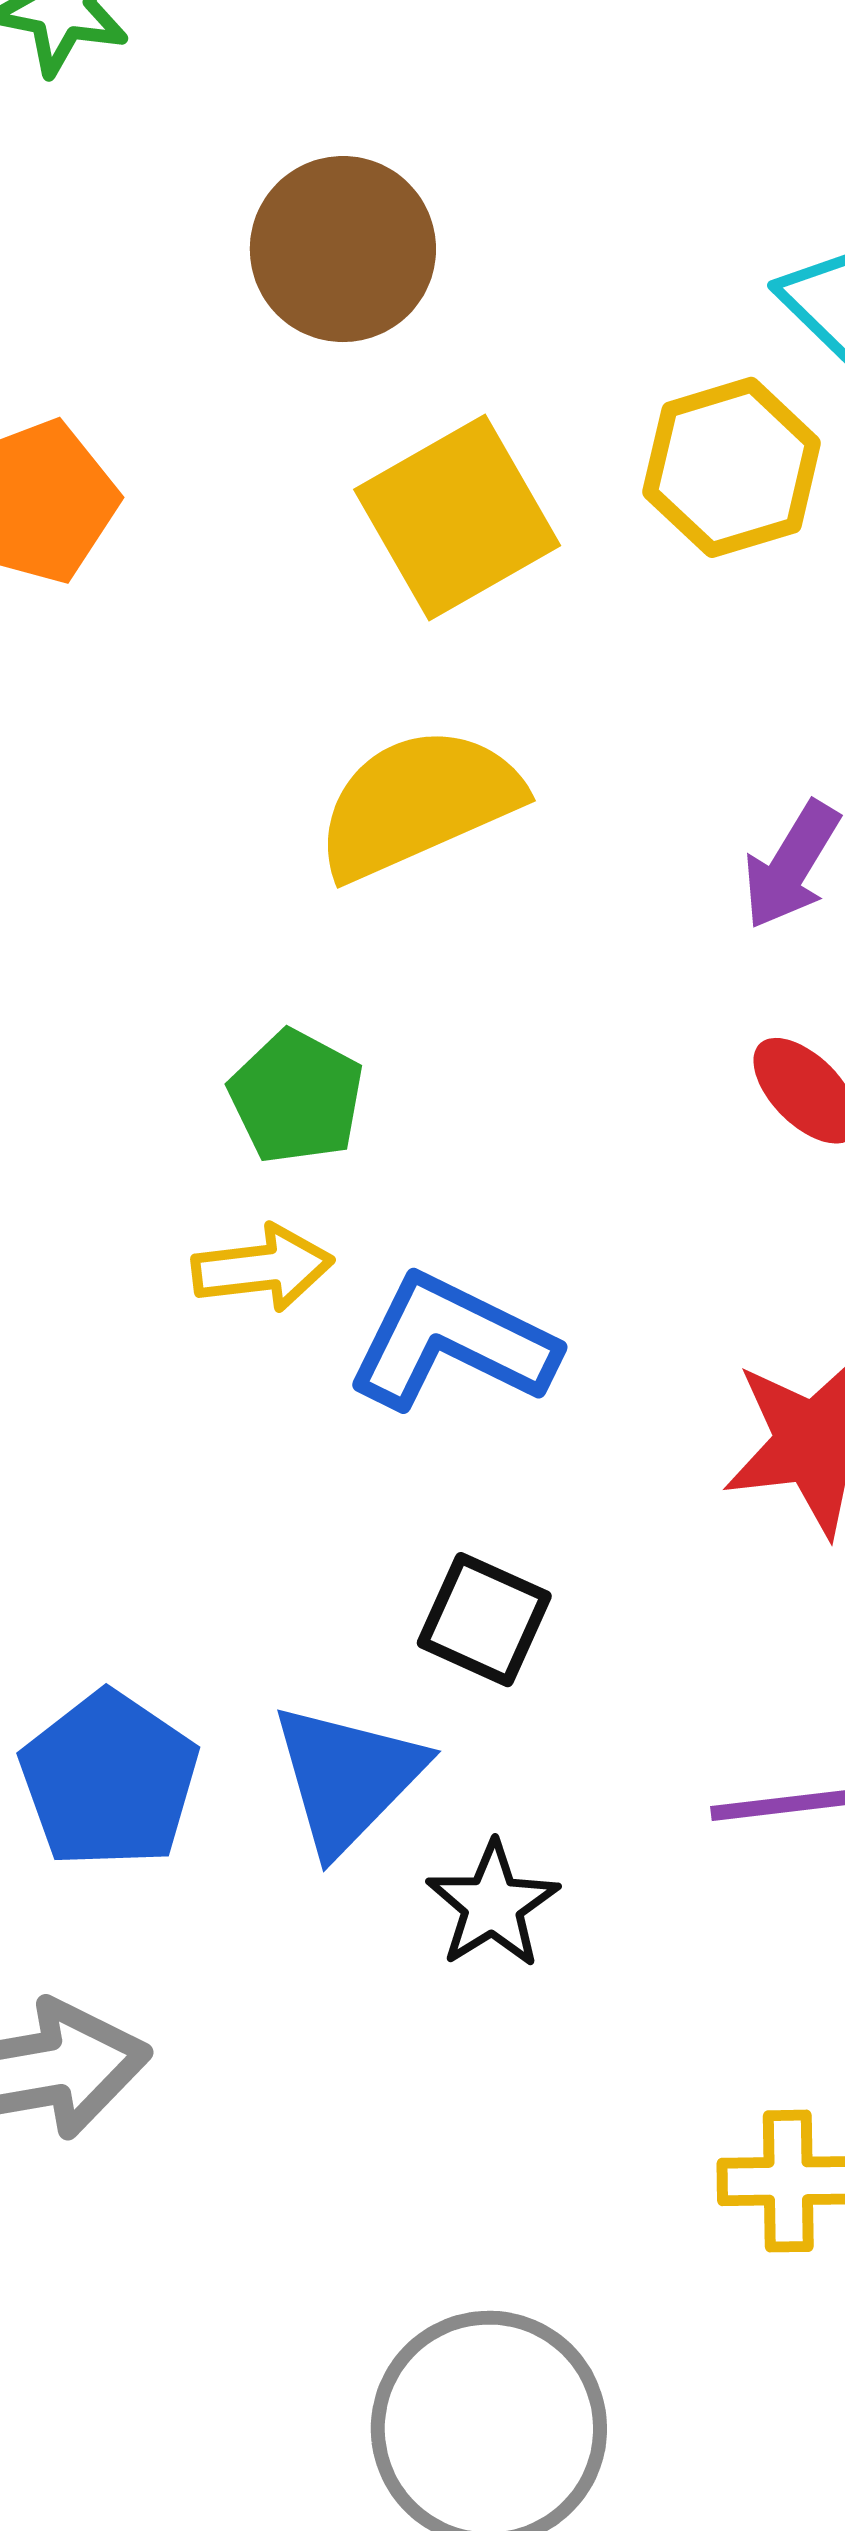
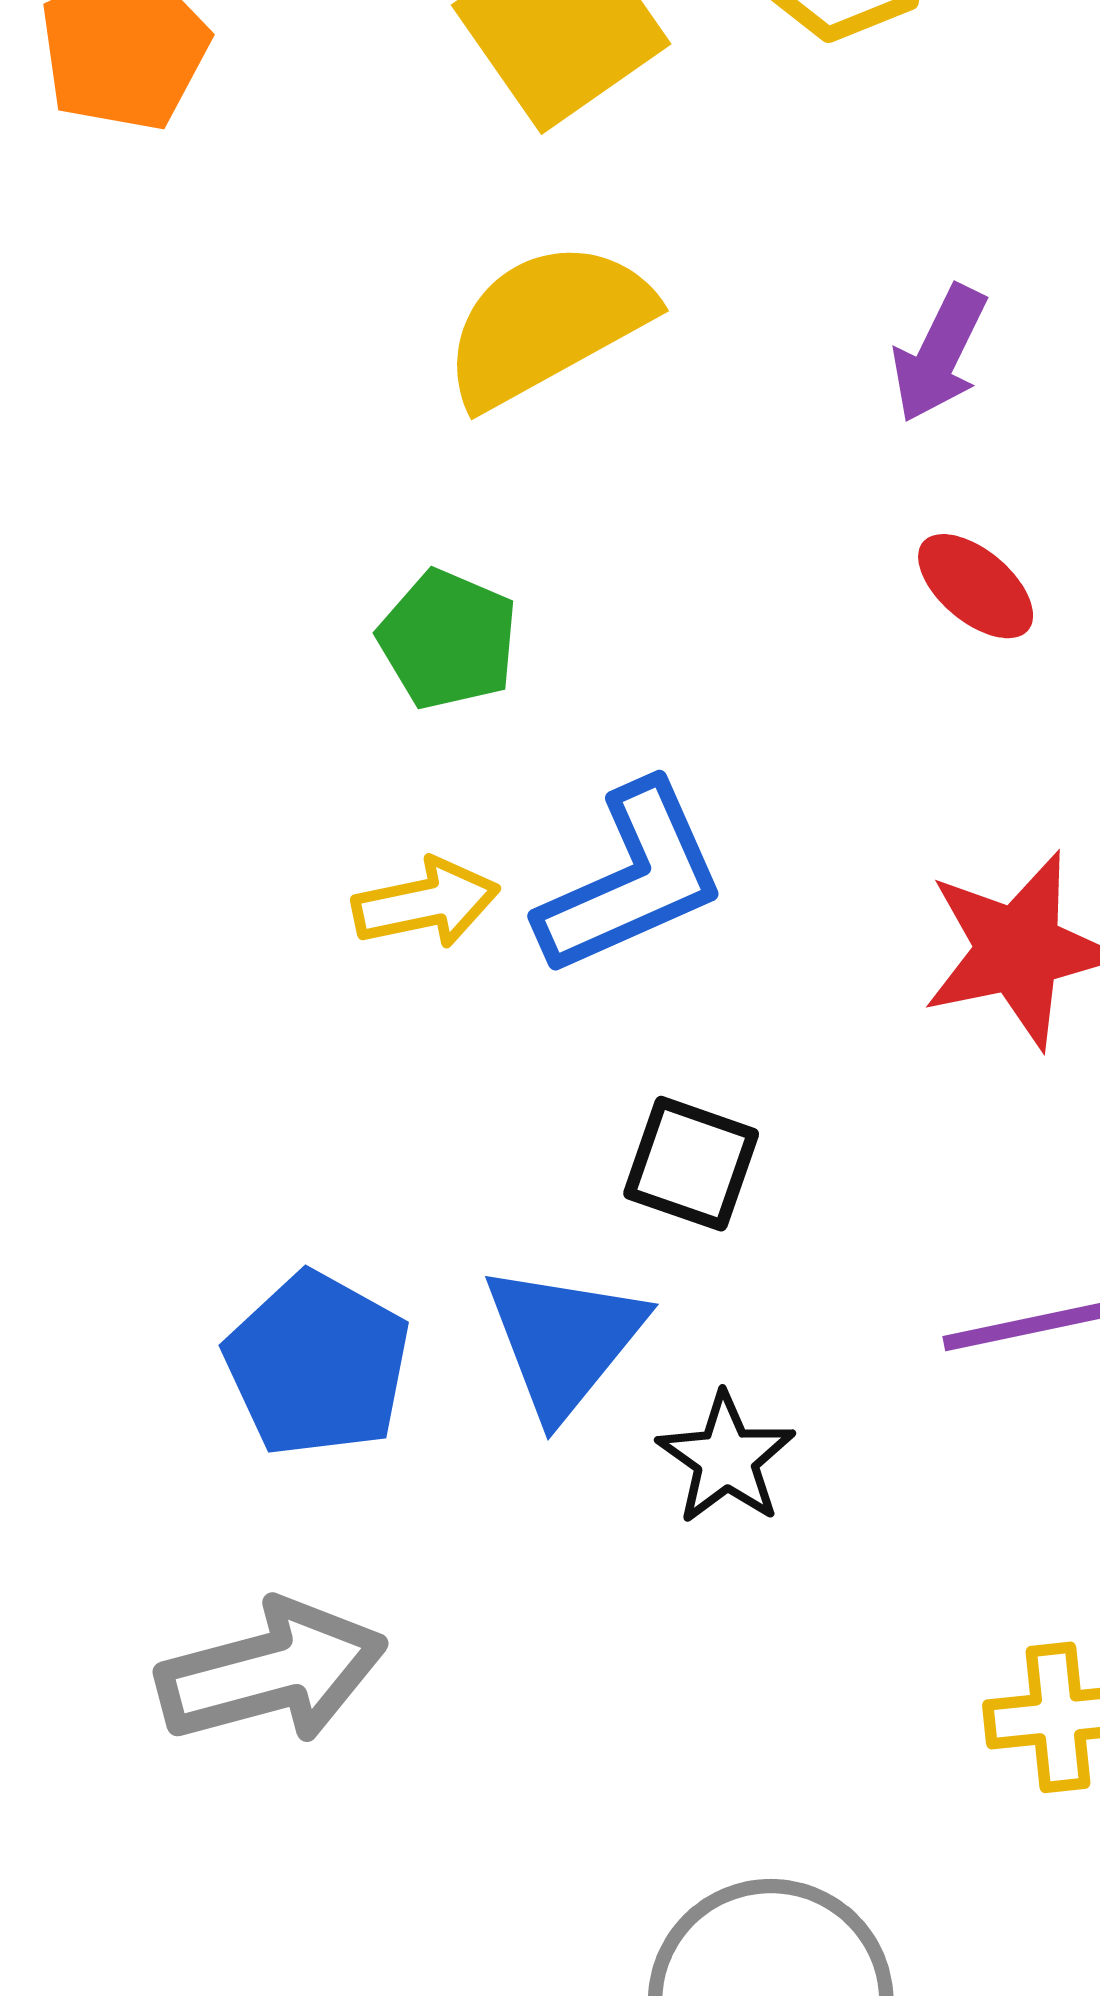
yellow arrow: (263, 1268) -> (426, 903), moved
blue L-shape: (452, 1342) -> (632, 880), turned 135

